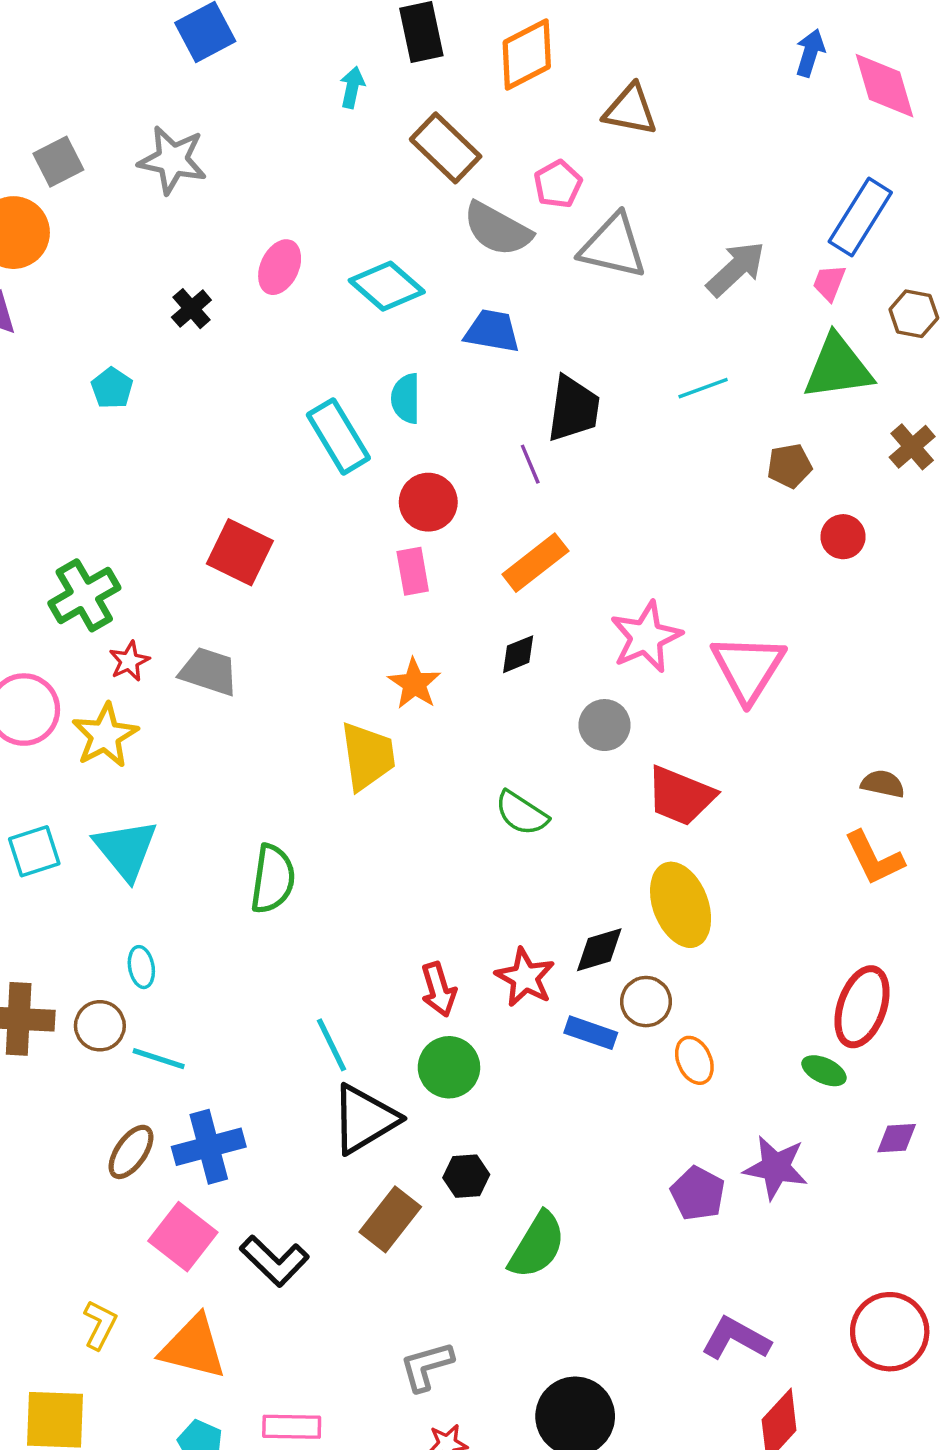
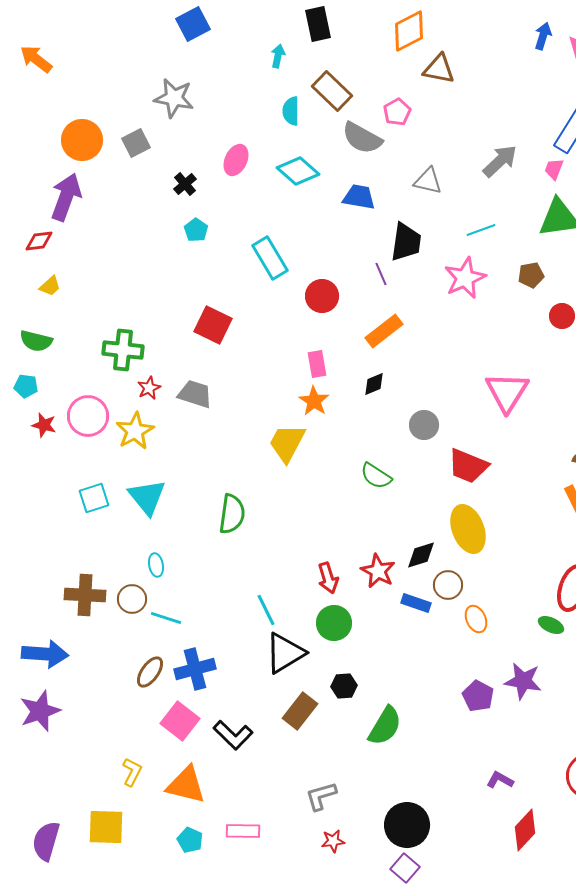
orange diamond: (527, 55) -> (409, 31), moved
gray square: (58, 162) -> (136, 143), moved
gray triangle: (613, 246) -> (428, 181), moved, size x0.7
cyan pentagon: (112, 388) -> (196, 230), moved
cyan semicircle: (406, 398) -> (291, 111), moved
pink rectangle: (413, 571) -> (317, 364), moved
green cross: (84, 595) -> (123, 350), turned 36
pink star: (646, 637) -> (465, 278), moved
yellow trapezoid: (368, 756) -> (287, 443), turned -144
purple L-shape: (736, 1339) -> (500, 780), size x0.7

